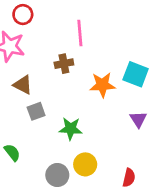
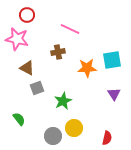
pink line: (80, 33) -> (70, 29), turned -60
cyan square: (136, 74) -> (112, 60), turned -30
green star: (71, 129) -> (63, 101), turned -30

